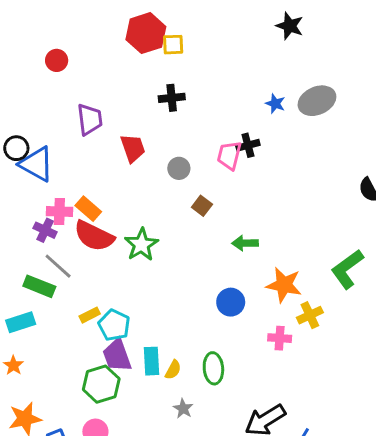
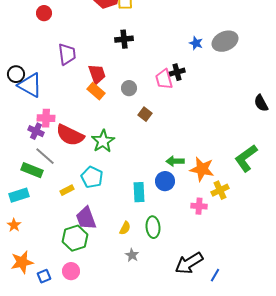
pink trapezoid: (229, 155) -> (164, 79), turned -30
orange rectangle: (88, 209) -> (96, 91), moved
green arrow: (245, 243) -> (175, 161), moved
cyan pentagon: (114, 325) -> (92, 177), moved
cyan rectangle: (152, 361) -> (139, 192), moved

